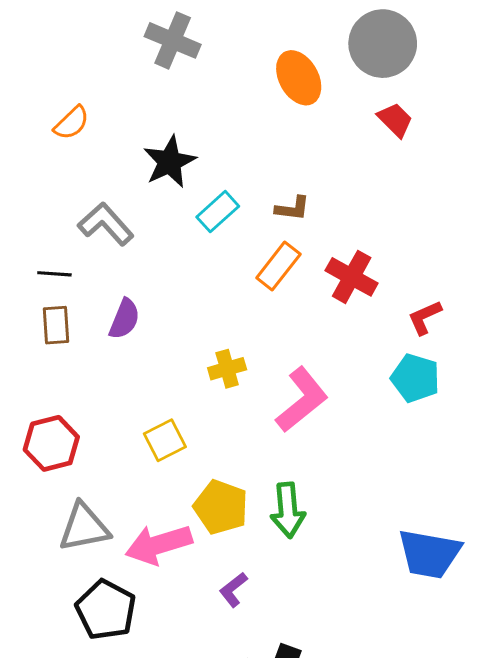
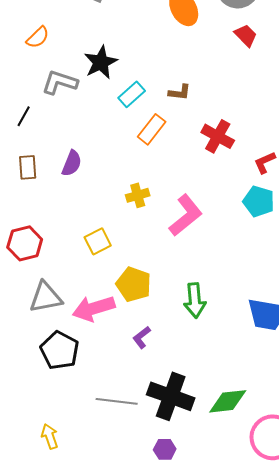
gray L-shape: (106, 224) -> (60, 82), moved, turned -30
orange rectangle: (278, 266) -> (152, 129), moved
black line: (54, 274) -> (24, 116), moved, turned -65
green arrow: (288, 510) -> (195, 300), moved

